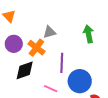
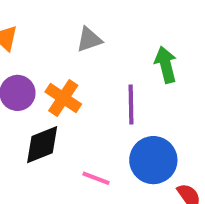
gray triangle: (49, 32) -> (89, 40), moved
purple line: (62, 63) -> (131, 104), moved

